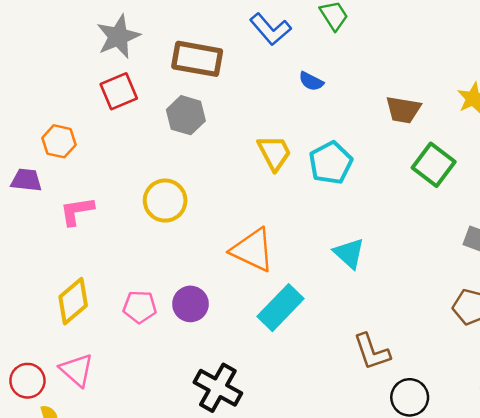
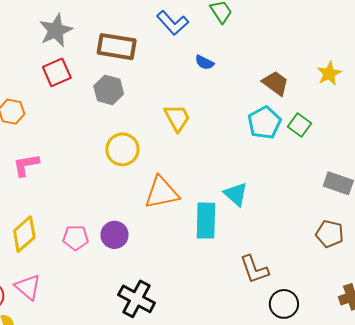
brown trapezoid: (403, 110) -> (276, 83), turned -152
cyan pentagon: (331, 163) -> (264, 123), moved
green square: (434, 165) -> (300, 125), size x0.7
yellow circle: (165, 201) -> (122, 149), moved
orange triangle: (253, 250) -> (162, 193), turned -36
cyan rectangle: (280, 308) -> (206, 221), moved, turned -42

